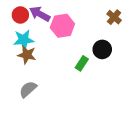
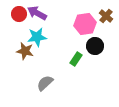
pink hexagon: (62, 26) -> (85, 24), moved
cyan star: (24, 40) -> (37, 37), moved
gray semicircle: (28, 89) -> (45, 83), moved

